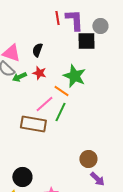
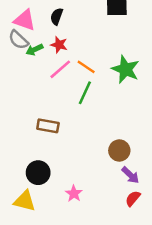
green star: (74, 76) -> (125, 69), moved
pink line: (44, 104) -> (60, 69), moved
brown rectangle: (33, 124) -> (48, 126), moved, size x0.7

